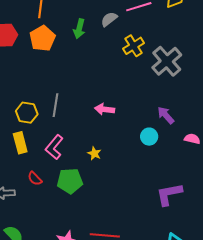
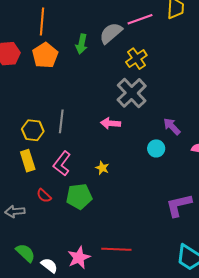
gray semicircle: (109, 19) -> (111, 33), size x1.4
gray cross: (167, 61) -> (132, 93), moved

